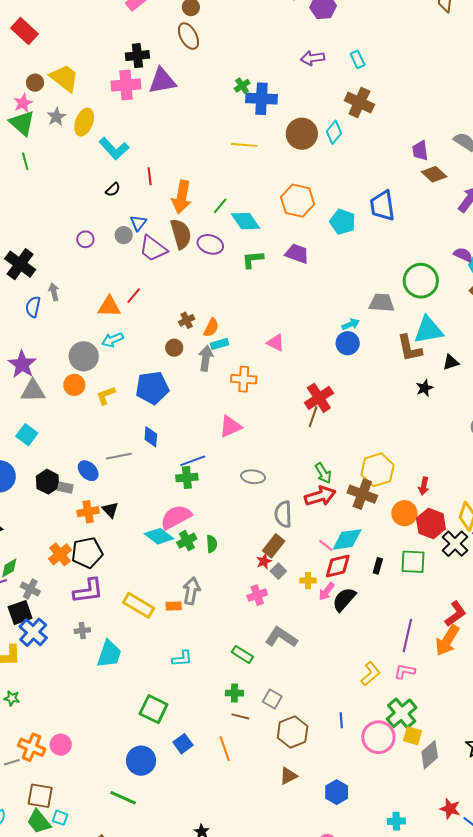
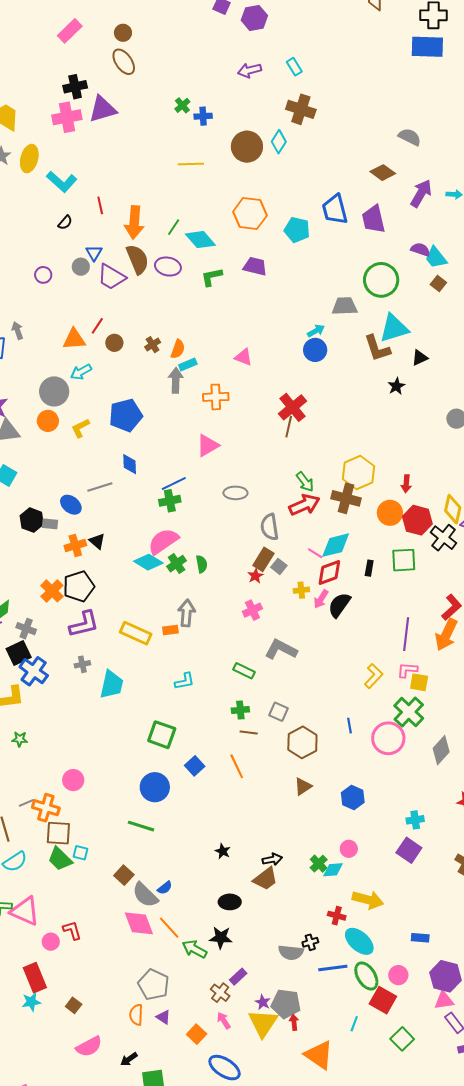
blue cross: (261, 99) -> (203, 116), size x0.6
purple trapezoid: (420, 151) -> (373, 219), moved, size x1.4
brown circle: (174, 348) -> (114, 343), moved
gray square: (278, 571) -> (279, 566), moved
yellow square: (413, 736) -> (419, 682), moved
orange cross: (32, 747) -> (46, 808), moved

